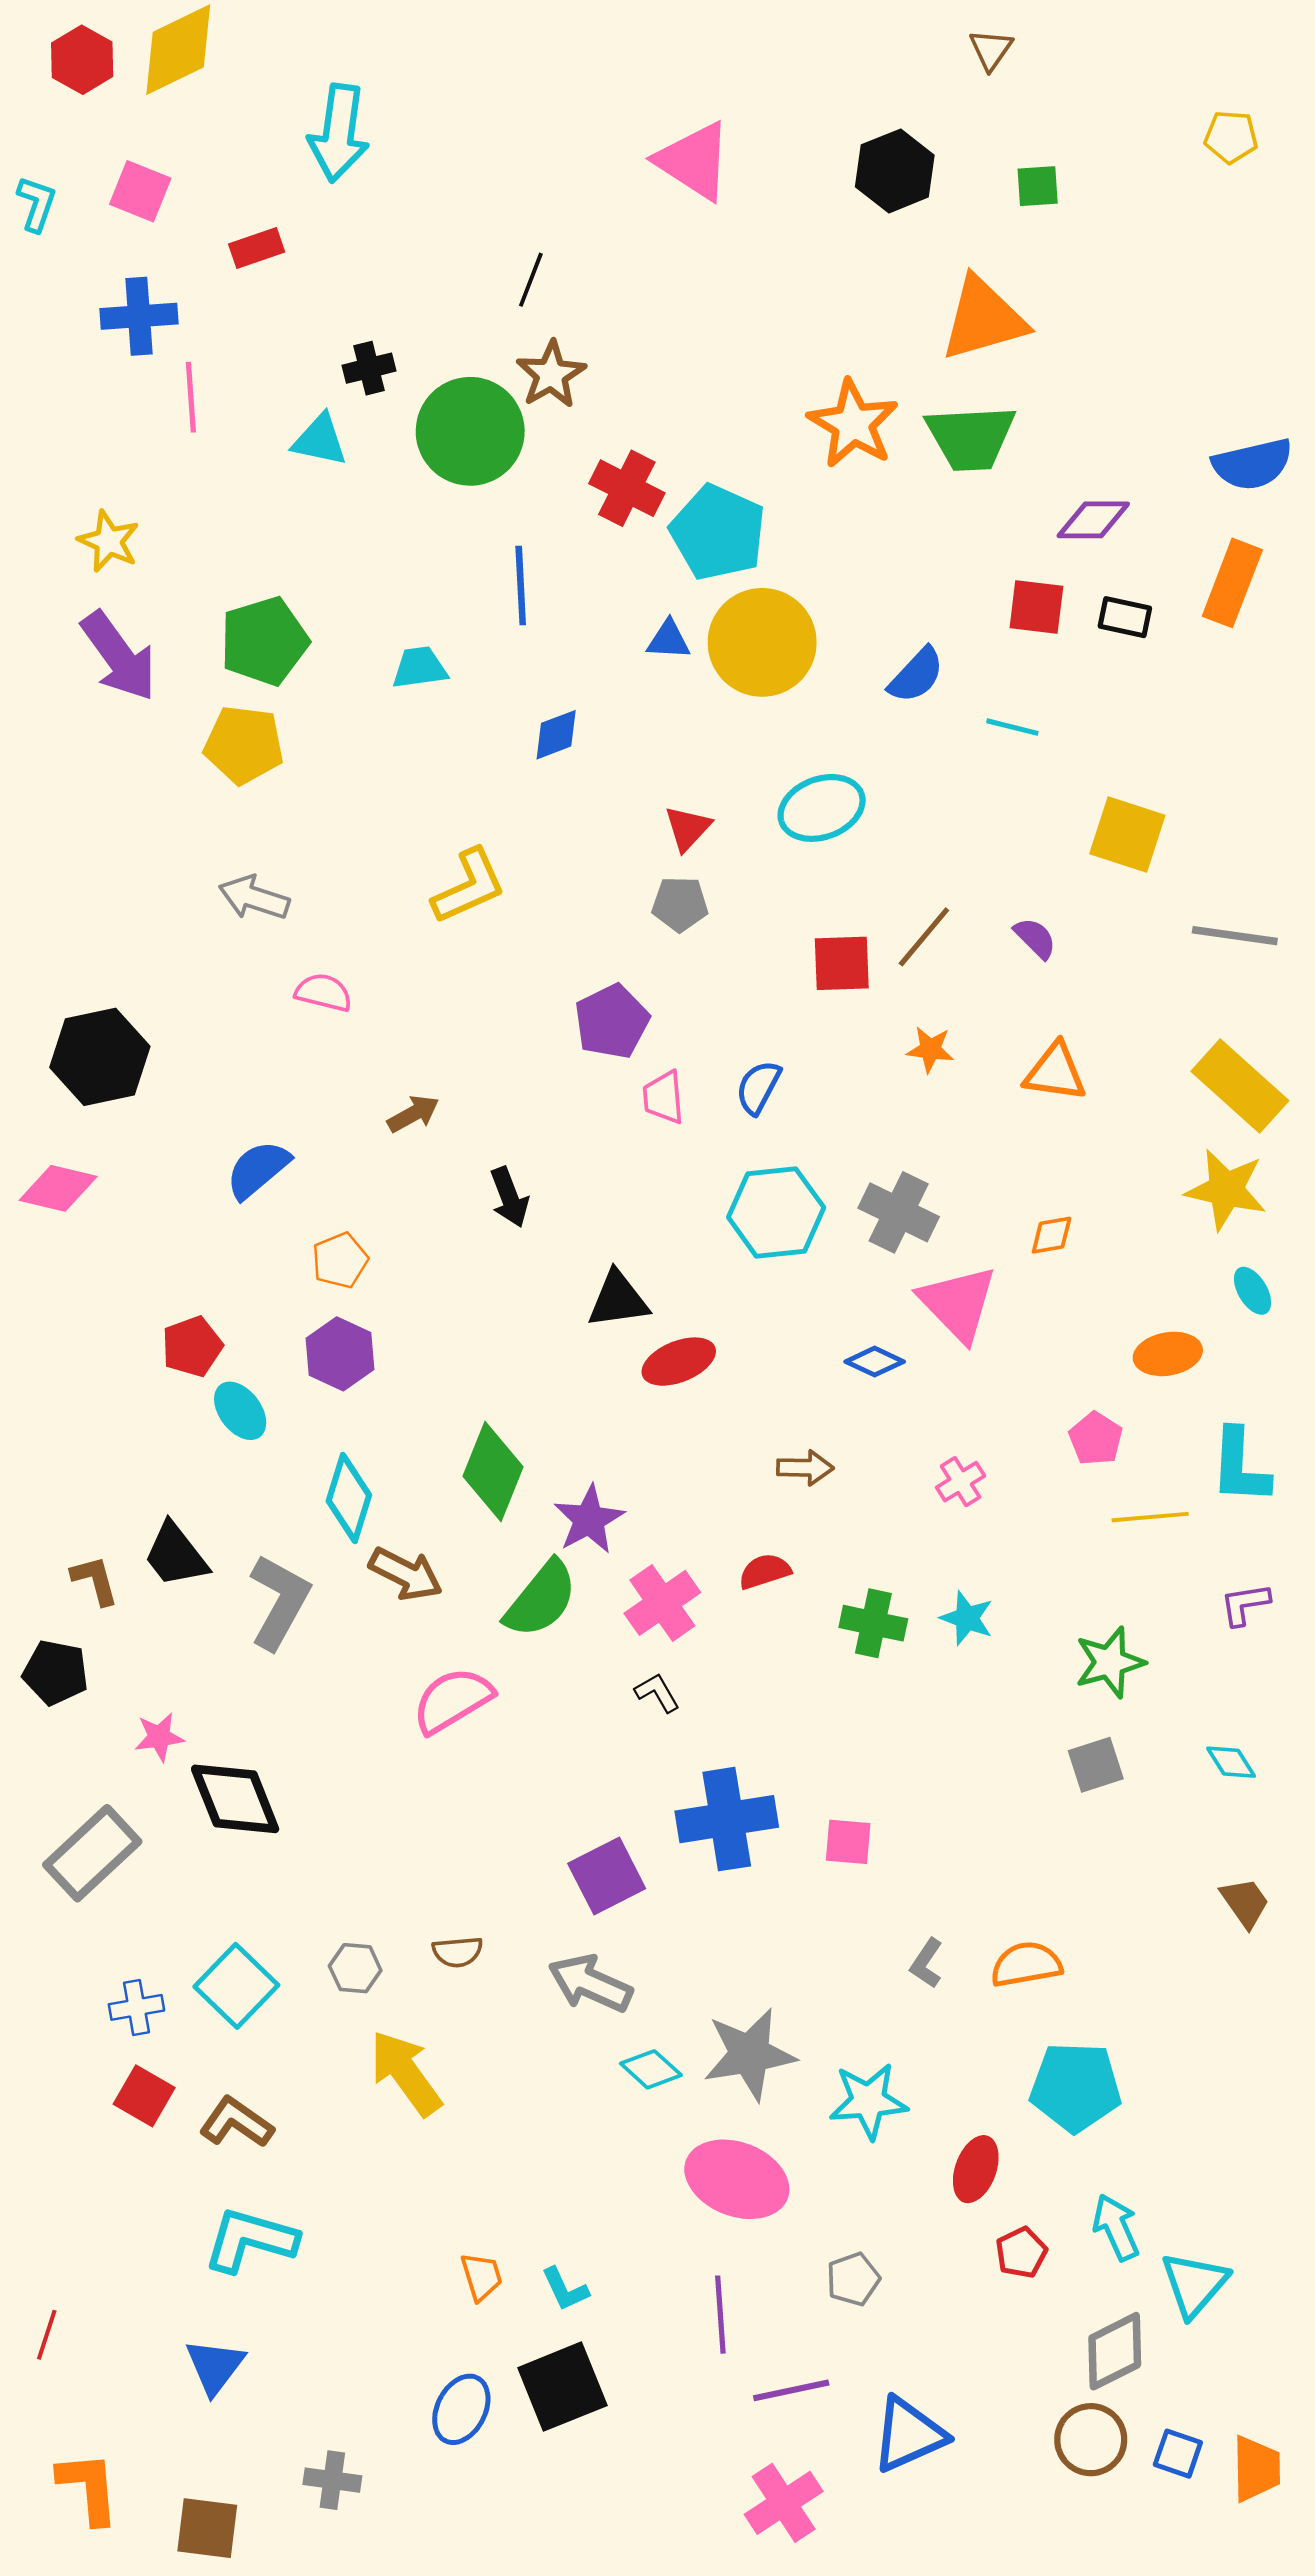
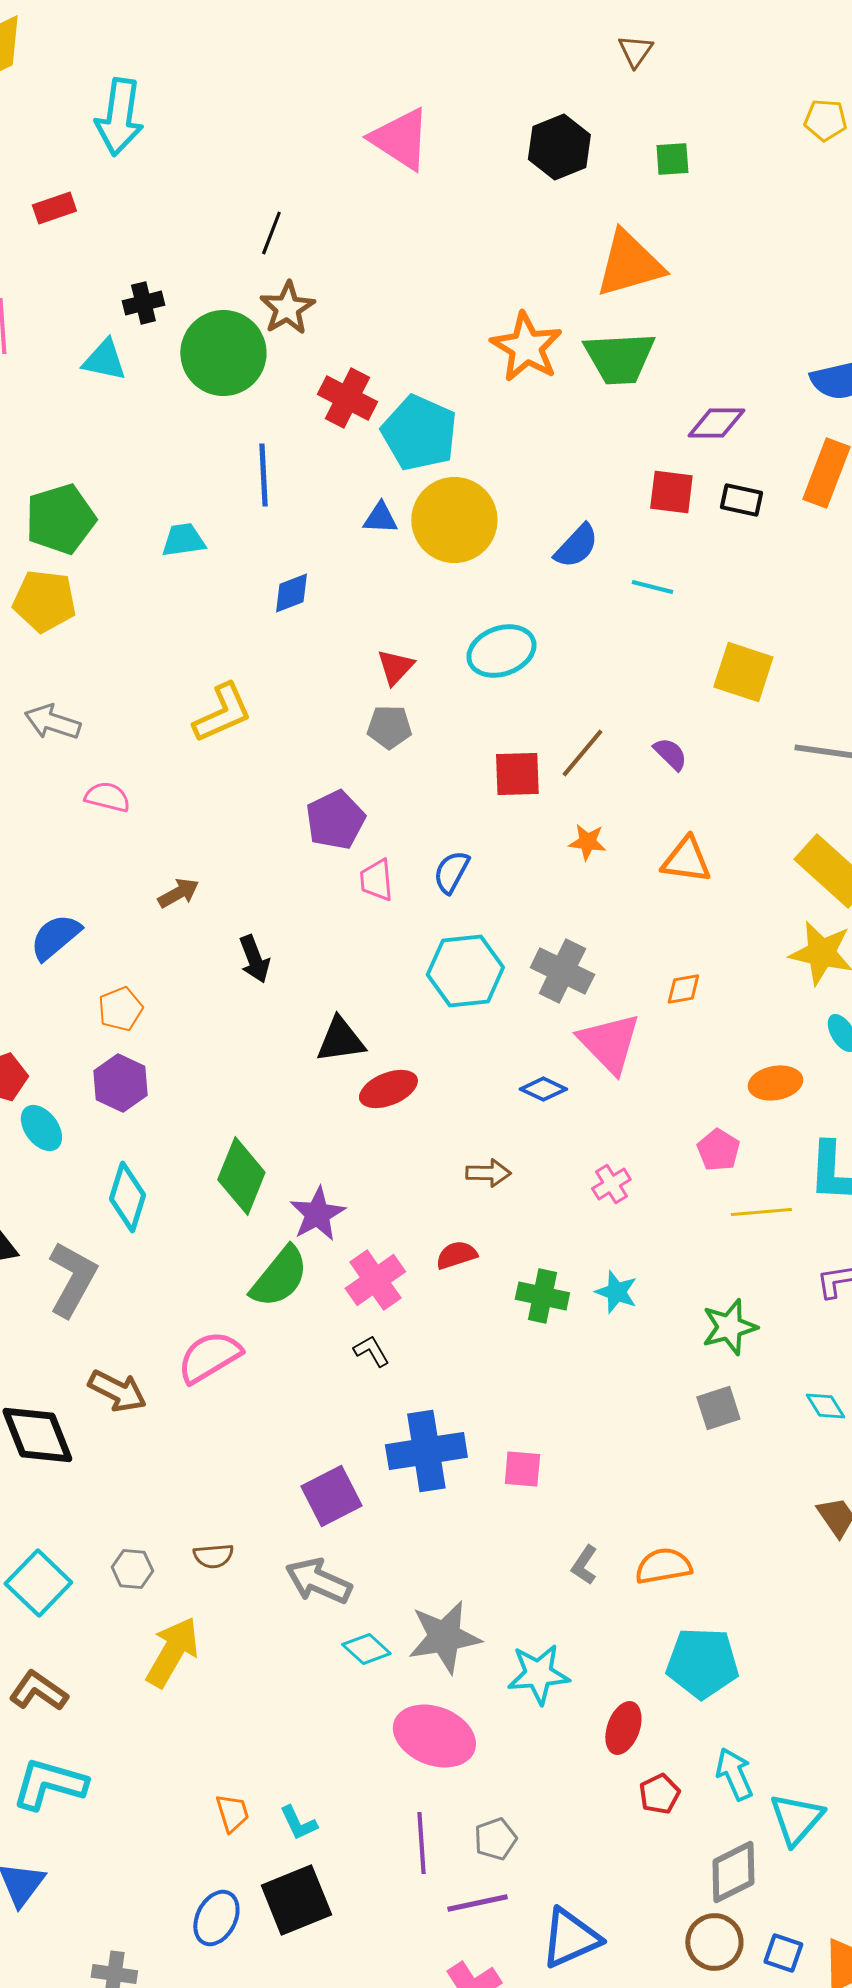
brown arrow: (406, 1574) -> (117, 1391), moved
yellow arrow: (406, 2073) -> (172, 1652), turned 66
gray pentagon: (853, 2279) -> (495, 1839), moved

